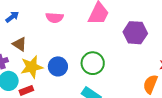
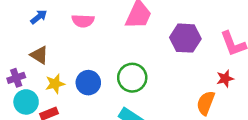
blue arrow: (12, 17) -> (39, 17), moved
yellow star: (32, 67) -> (55, 84), size x0.7

